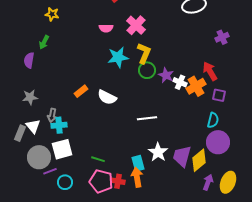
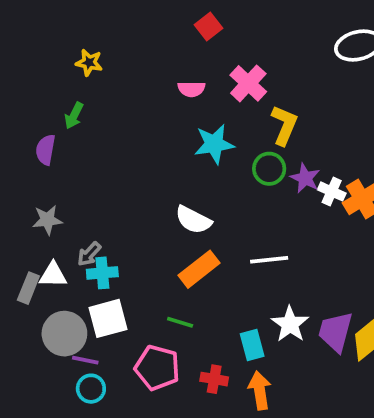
yellow L-shape: (144, 53) -> (284, 125), moved
orange rectangle: (81, 91) -> (199, 269), moved, size x1.5
gray arrow: (52, 115) -> (89, 254), turned 32
white triangle: (33, 126) -> (53, 275), turned -49
green line: (98, 159) -> (180, 322), moved
purple line: (50, 171) -> (85, 360), turned 32
orange arrow: (137, 177) -> (260, 390), moved
pink pentagon: (101, 181) -> (157, 368), moved
cyan circle: (65, 182) -> (91, 389), moved

